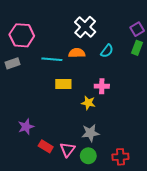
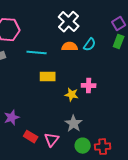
orange semicircle: (77, 53) -> (70, 47), moved
pink cross: (102, 86) -> (89, 86), moved
gray star: (90, 133) -> (74, 124), turned -30
green circle: (88, 156) -> (83, 146), moved

